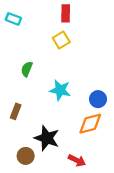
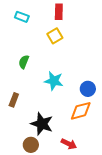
cyan rectangle: (13, 19) -> (22, 17), moved
brown circle: (26, 156) -> (31, 145), moved

